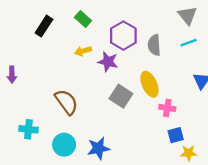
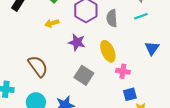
purple star: (108, 62) -> (77, 42), moved
gray square: (121, 96) -> (84, 75), moved

